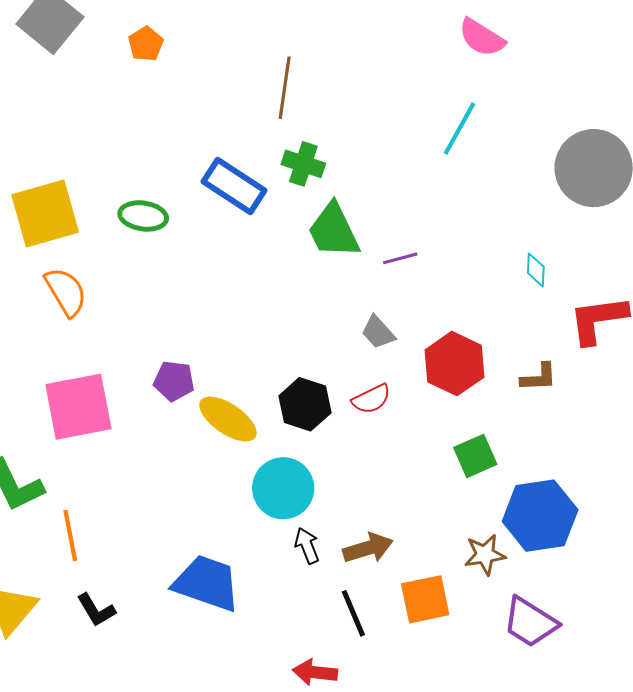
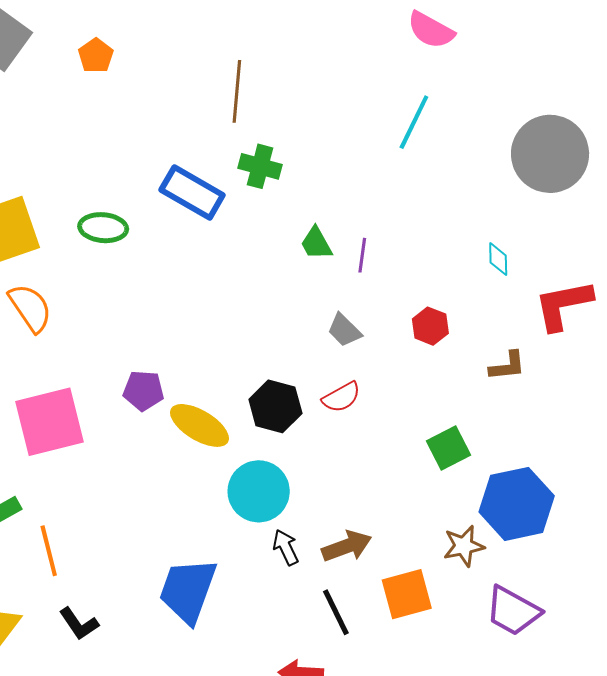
green trapezoid: (334, 231) -> (316, 243), moved, size x0.6
purple line: (400, 258) -> (362, 255), turned -64
red hexagon: (454, 364) -> (430, 326), moved, size x0.6
blue trapezoid: (207, 583) -> (188, 590), turned -86

